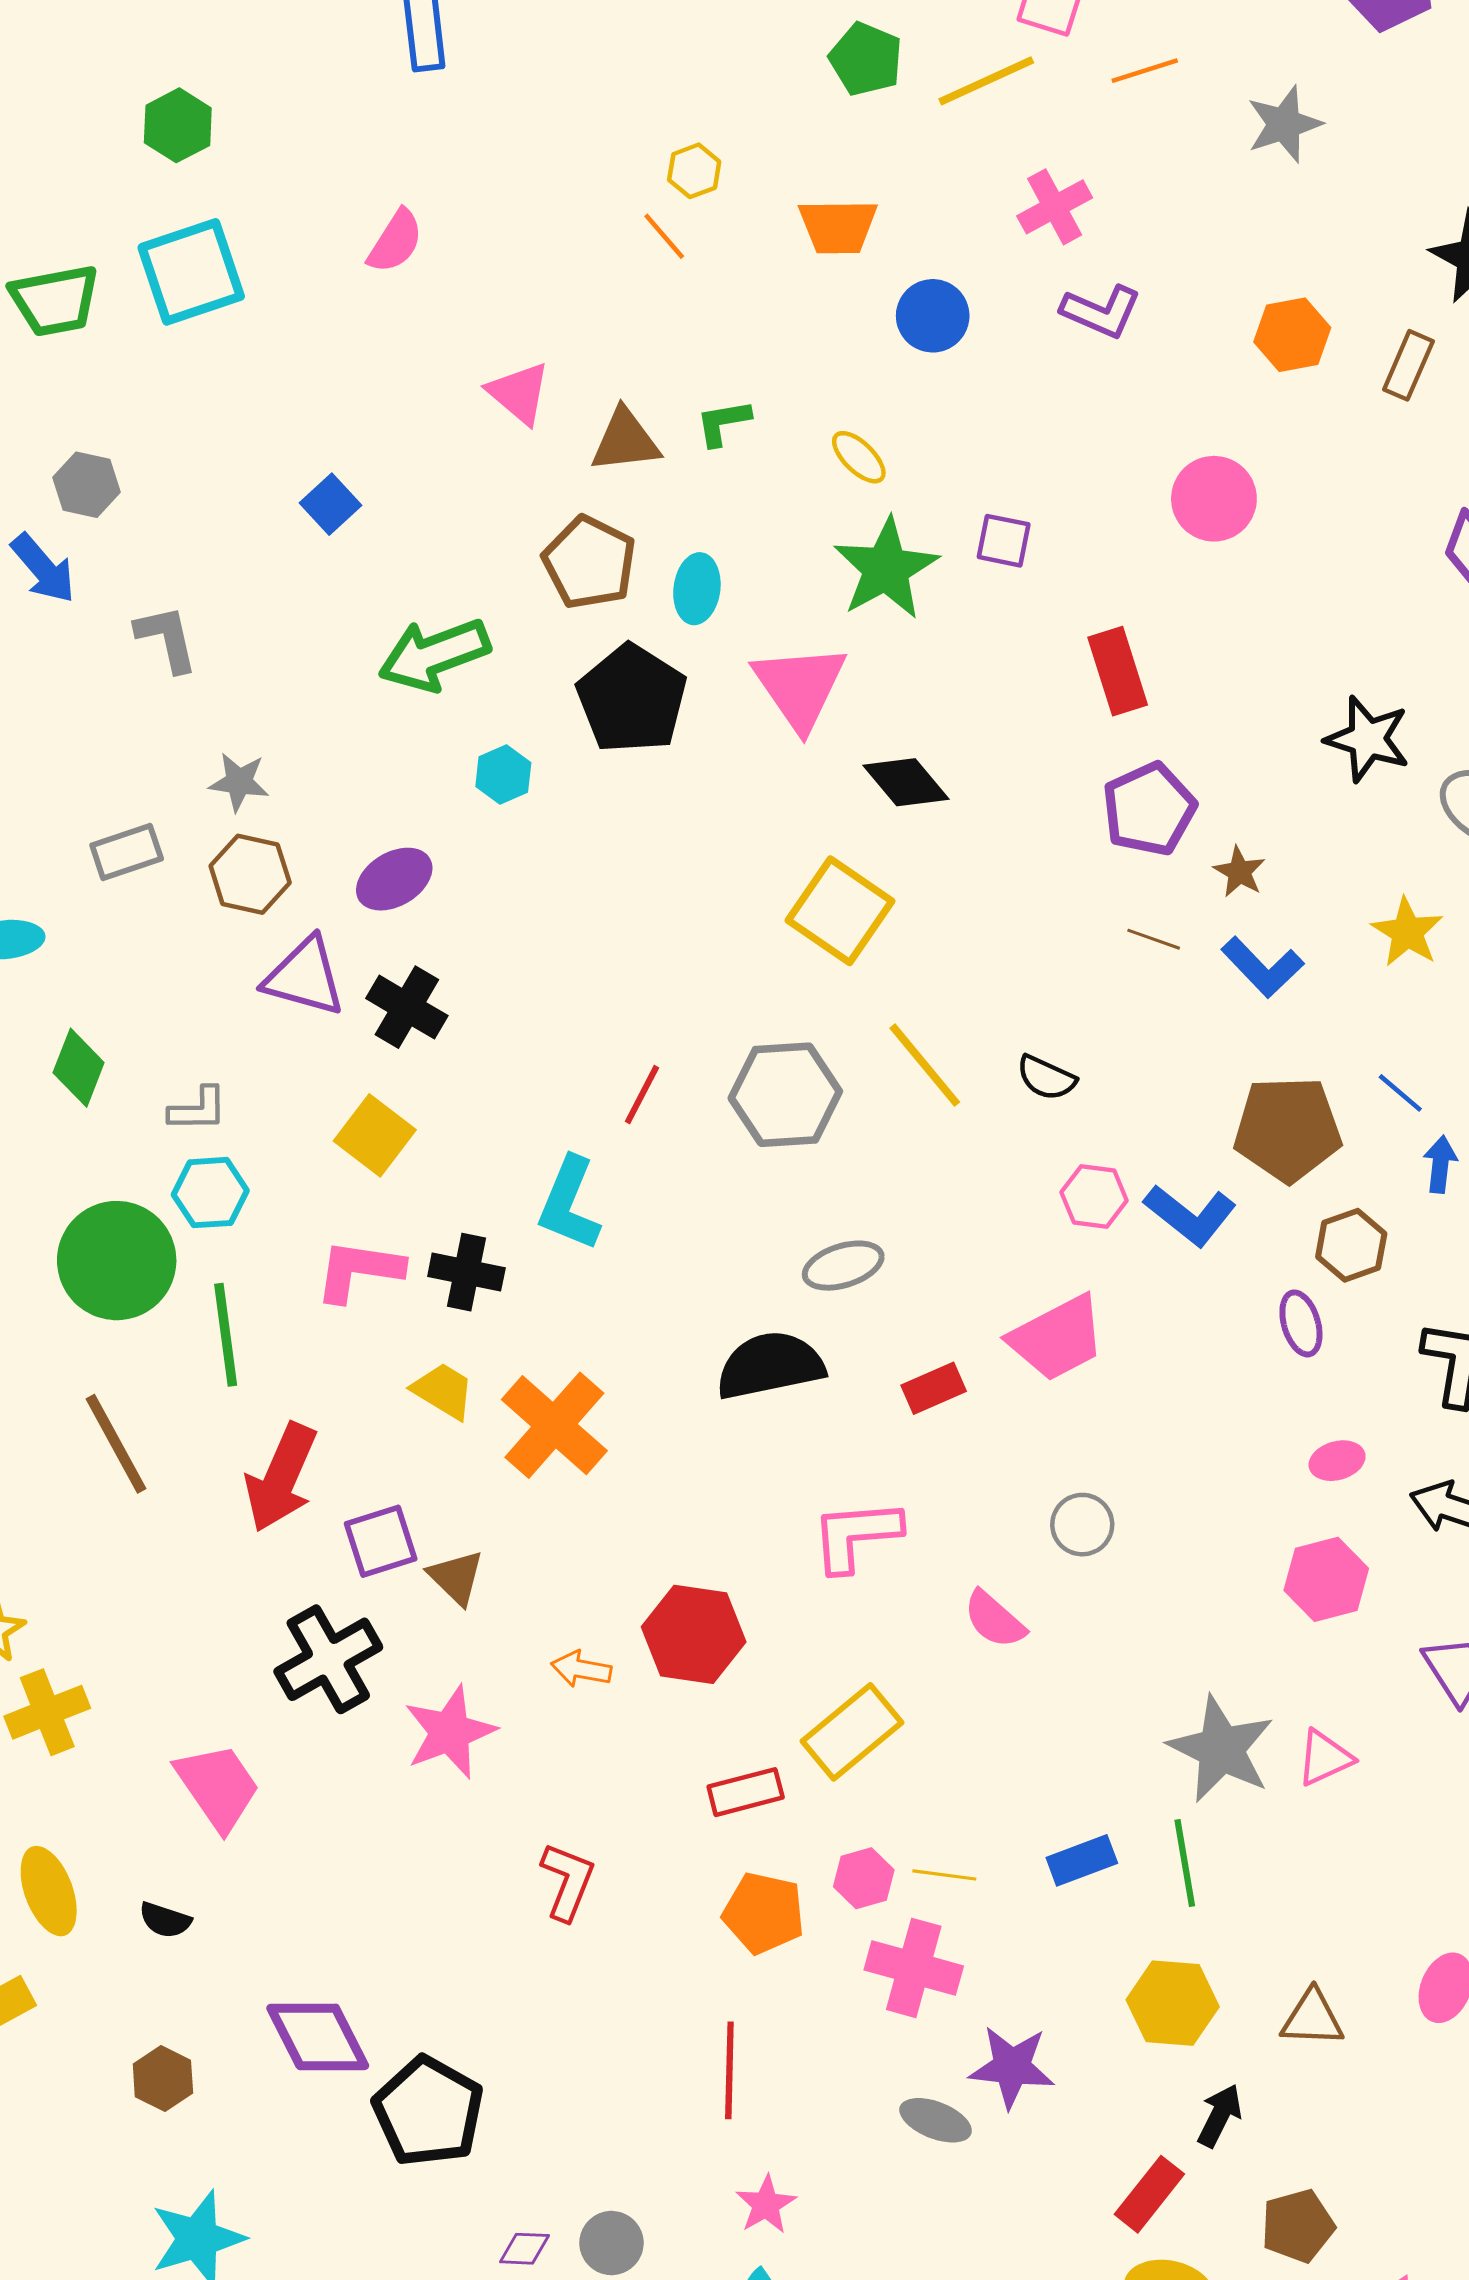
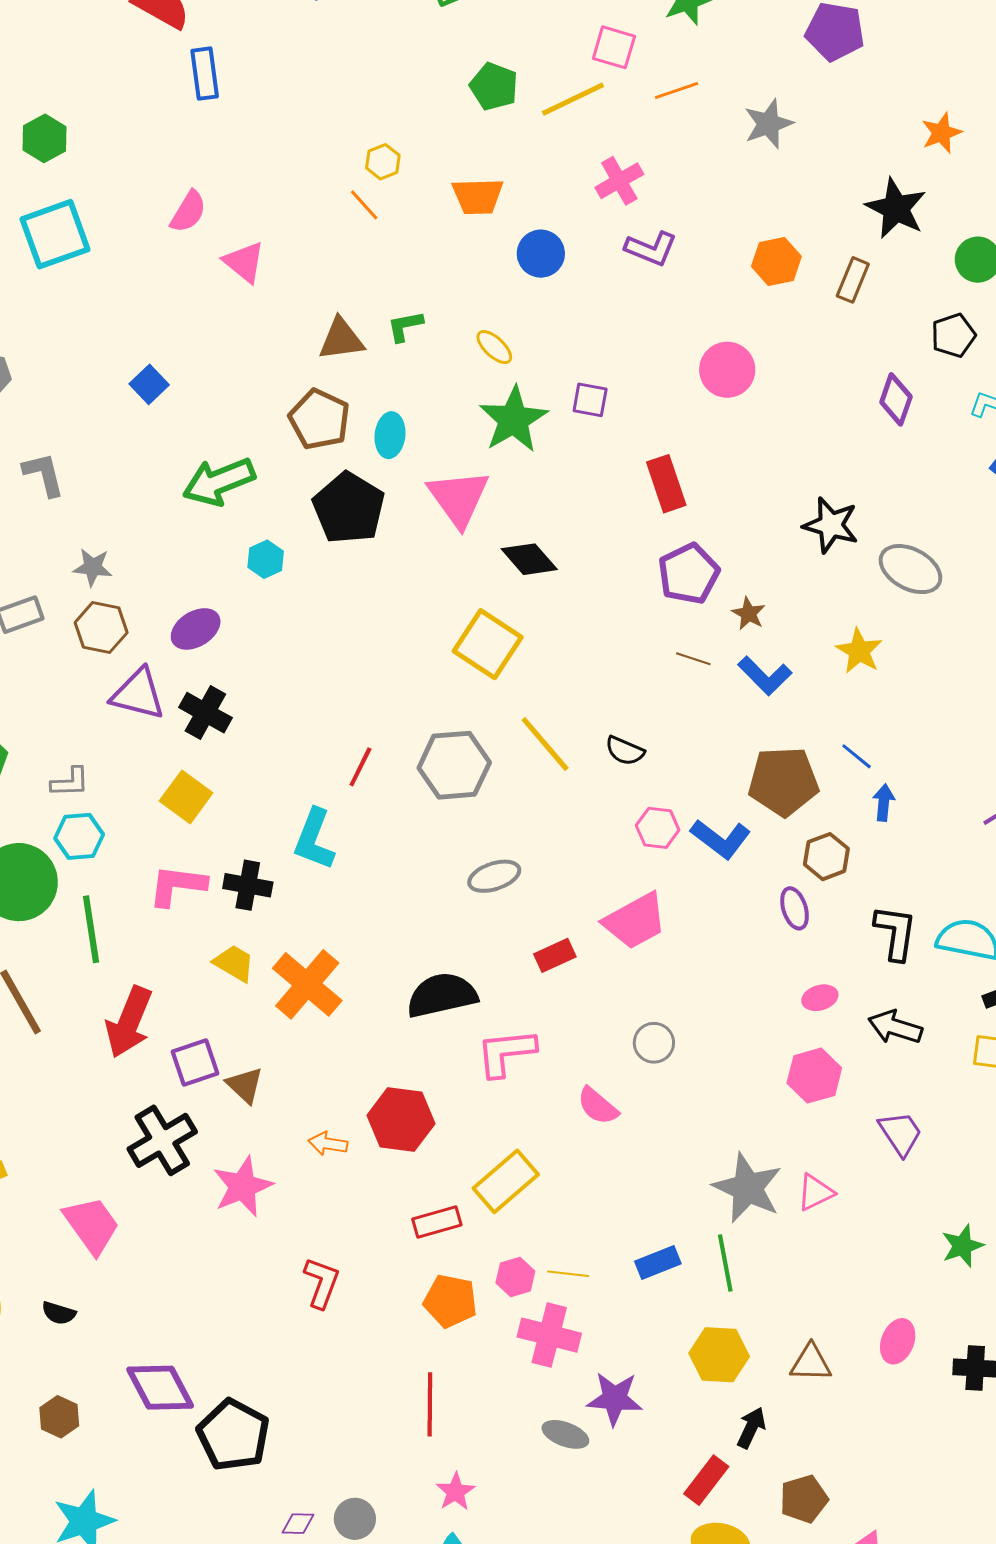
pink triangle: (519, 393) -> (244, 262), moved
black semicircle: (770, 1365) -> (442, 995), moved

